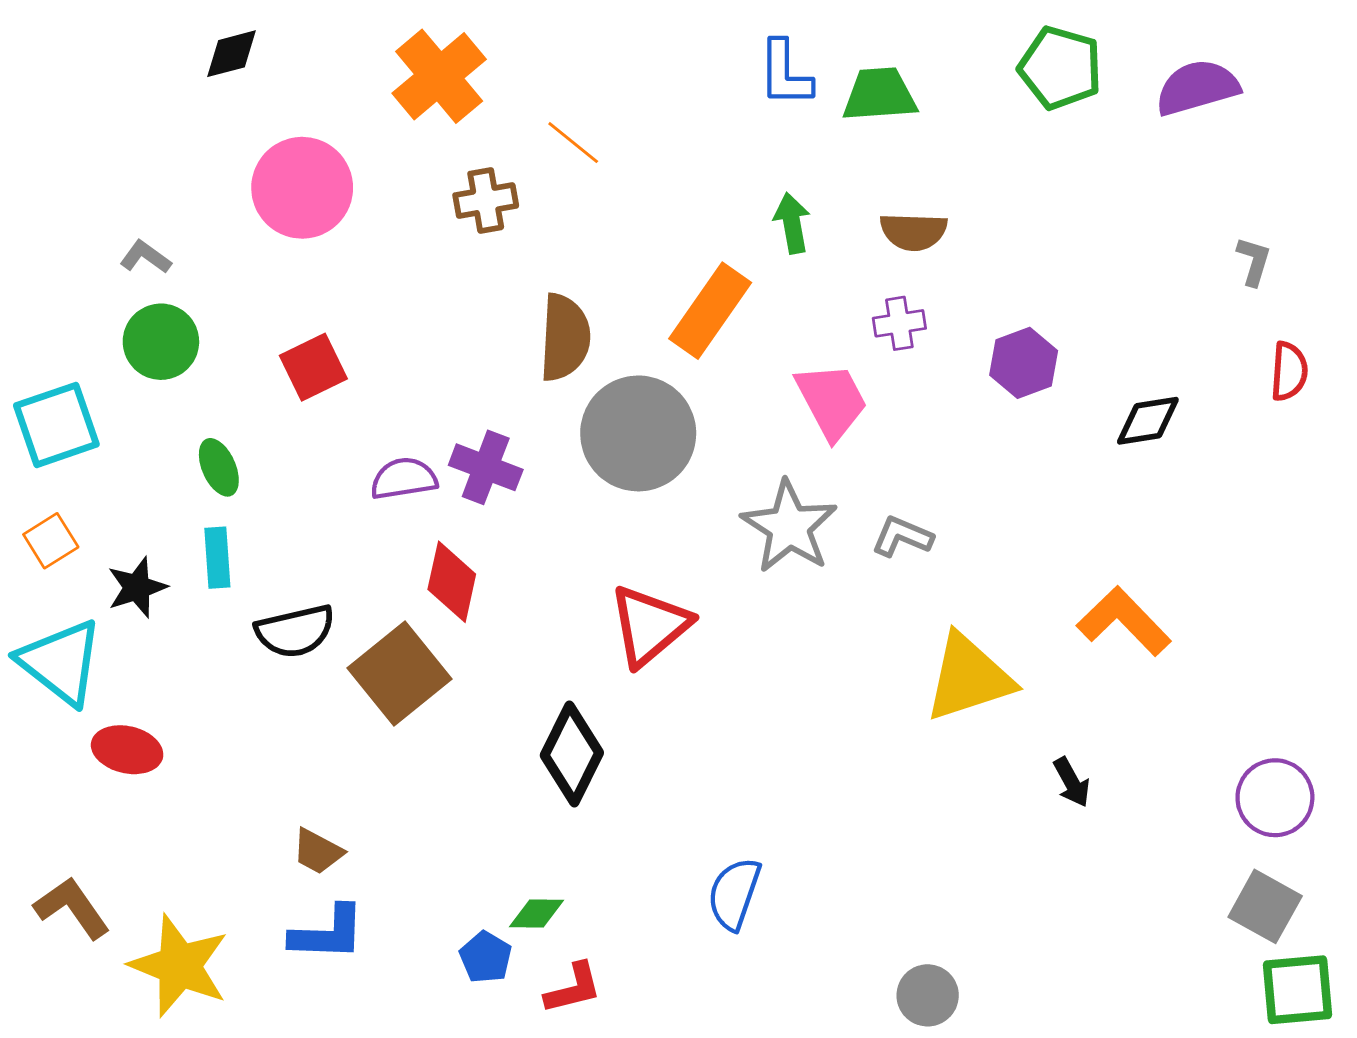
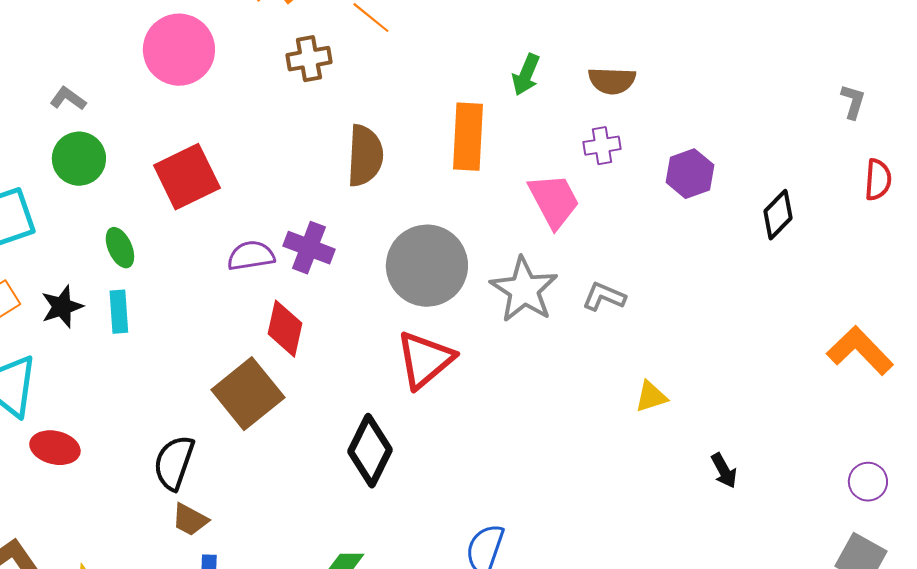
green arrow: (792, 223) -> (526, 75), turned -147
orange rectangle: (710, 311) -> (468, 137), turned -32
red square: (313, 367) -> (187, 177), size x1.4
black diamond: (1148, 421) -> (778, 215), turned -36
gray circle: (638, 433) -> (427, 266), moved
black star: (137, 587) -> (62, 307), moved
orange L-shape: (1124, 621) -> (860, 351), moved
black semicircle: (295, 631) -> (174, 463), moved, turned 122
yellow triangle: (969, 678) -> (651, 397), size x0.5
purple circle: (1275, 798) -> (868, 482), size x0.7

